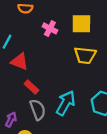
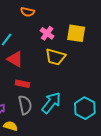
yellow trapezoid: (85, 55) -> (55, 57), moved
red rectangle: (31, 87) -> (22, 84), turned -40

